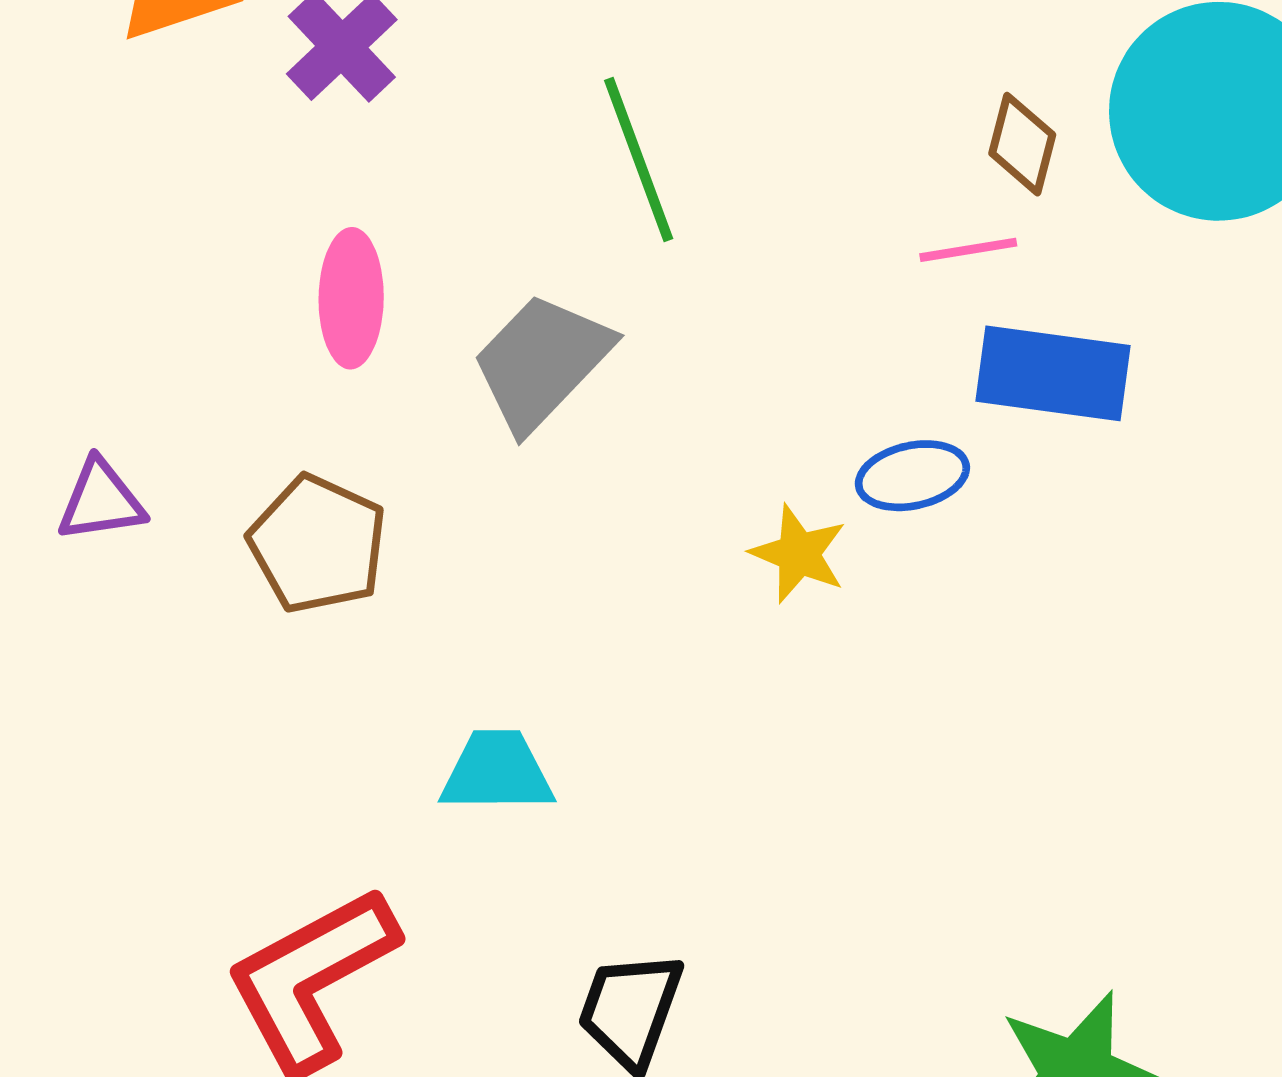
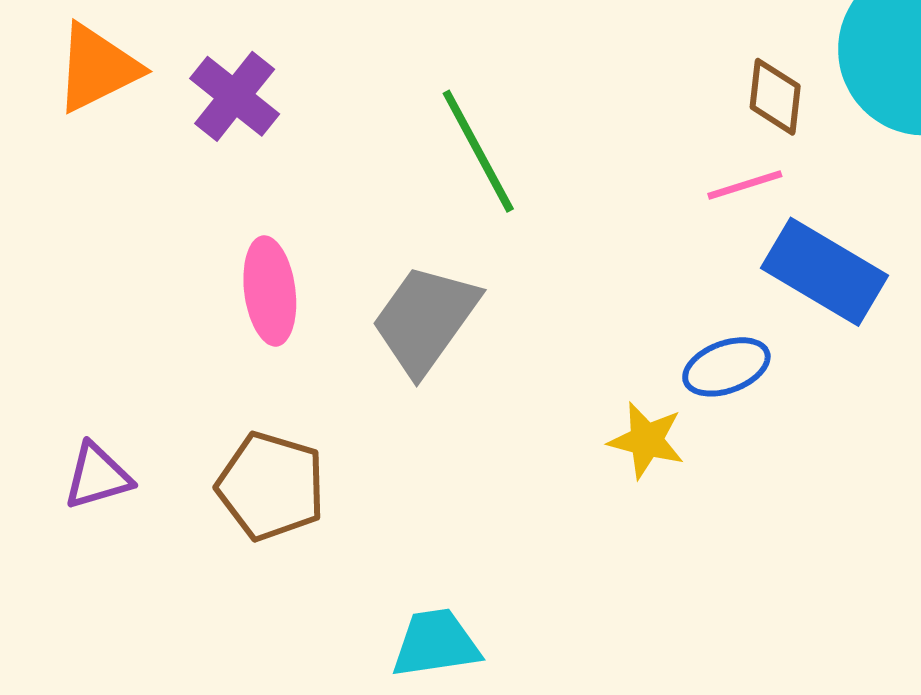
blue rectangle: (1053, 373) -> (825, 272), turned 31

